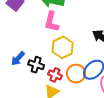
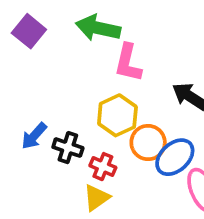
pink L-shape: (52, 22) -> (128, 63), moved
orange circle: (76, 74) -> (148, 143), moved

